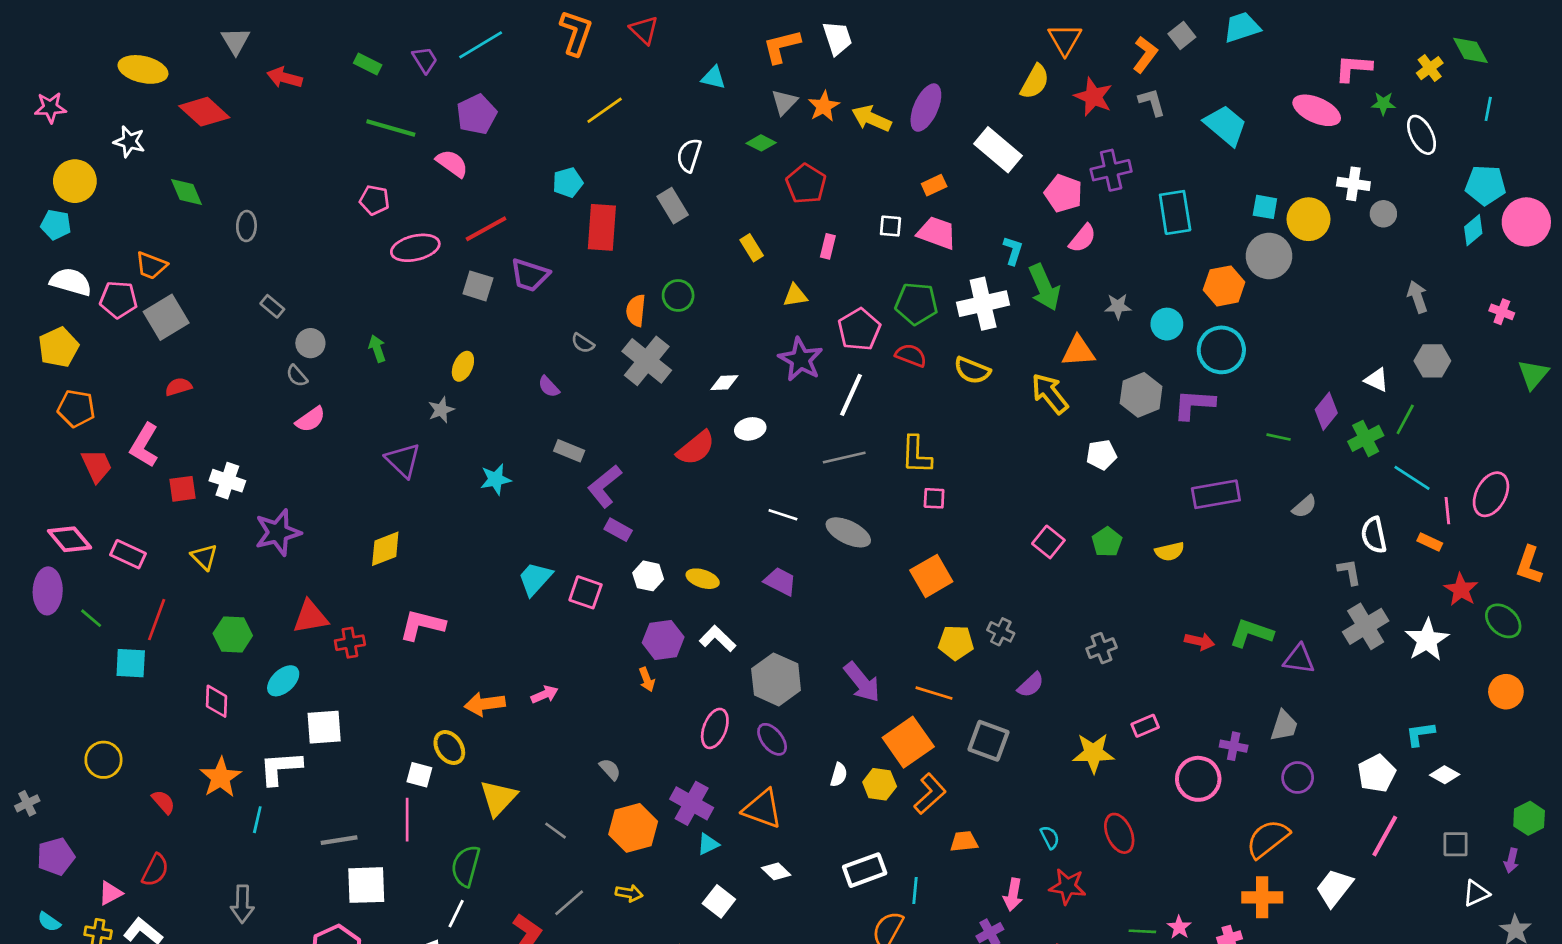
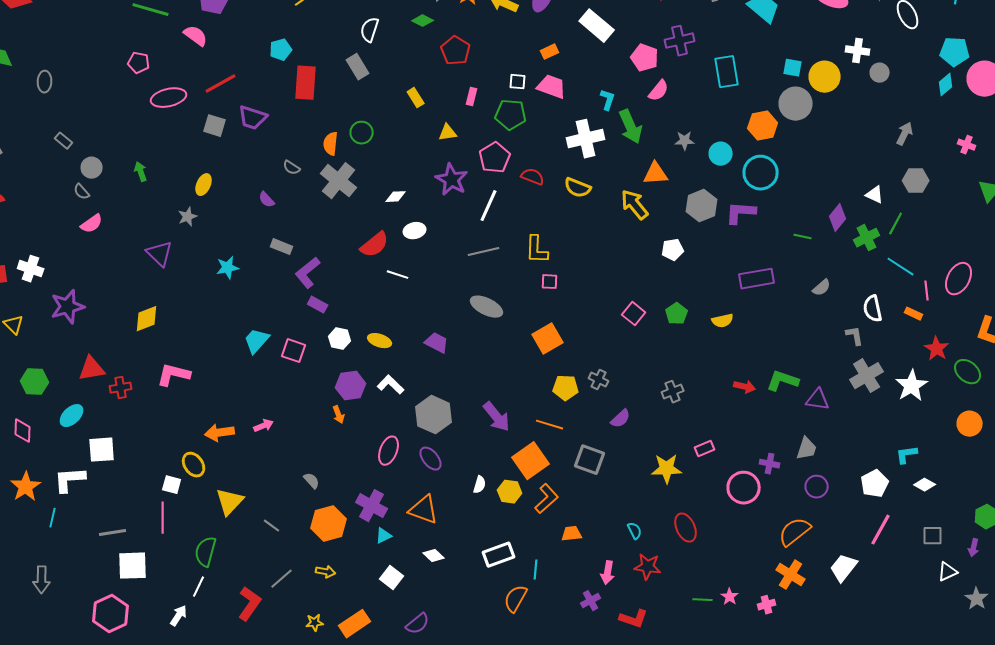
gray arrow: (1417, 297) -> (905, 134), turned 45
green pentagon: (916, 304) -> (511, 115), moved
white line: (783, 515) -> (398, 275), moved
orange cross: (1262, 897) -> (791, 575), turned 32

